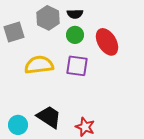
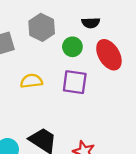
black semicircle: (75, 14) -> (91, 23), moved
yellow semicircle: (39, 65) -> (31, 81), size x0.7

